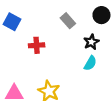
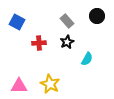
black star: (91, 42) -> (67, 42), moved

